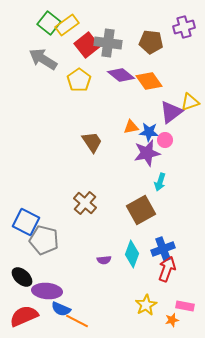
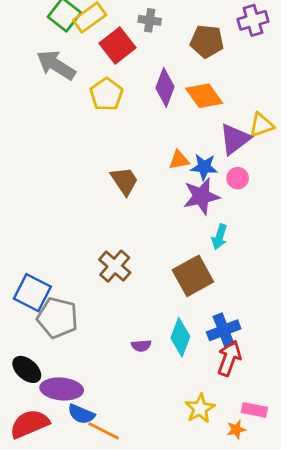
gray cross: (108, 43) -> (150, 20), moved, size x0.6
purple diamond: (121, 75) -> (165, 87), turned 72
pink circle: (165, 140) -> (238, 178), moved

